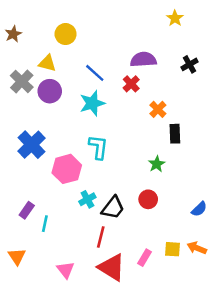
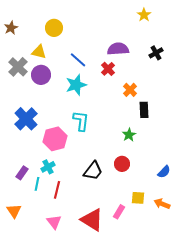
cyan cross: (87, 199) -> (48, 167), moved
red line: (101, 237) -> (57, 190), moved
yellow square: (172, 249) -> (138, 198), moved

